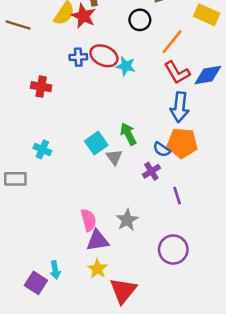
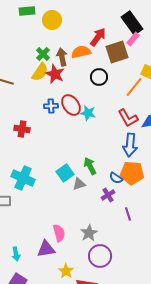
orange line: (172, 42) -> (134, 87), moved
red ellipse: (104, 56) -> (71, 105), turned 30
cyan cross: (42, 149) -> (23, 178), size x1.6
gray triangle: (114, 157) -> (79, 184), turned 48
purple triangle: (98, 241) -> (46, 249), moved
purple circle: (173, 250) -> (100, 256), moved
cyan arrow: (55, 270) -> (16, 254), moved

